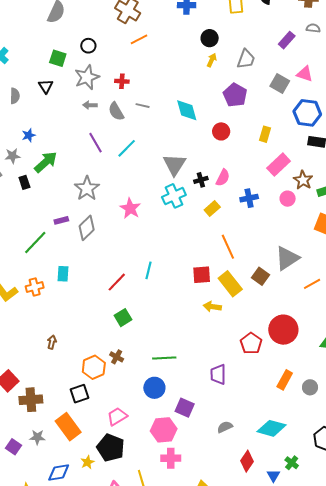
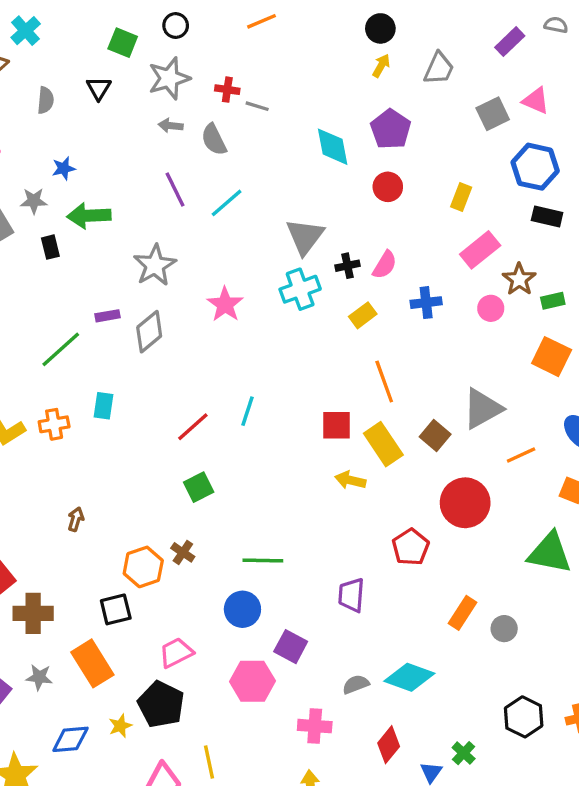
gray square: (280, 83) -> (493, 114), turned 30
purple pentagon: (235, 95) -> (391, 129), moved
gray line: (143, 106) -> (257, 106), moved
green arrow: (46, 162) -> (89, 216), turned -145
red circle: (283, 330) -> (465, 503), moved
cyan diamond: (272, 428) -> (409, 677), moved
pink cross: (171, 458) -> (315, 726), moved

